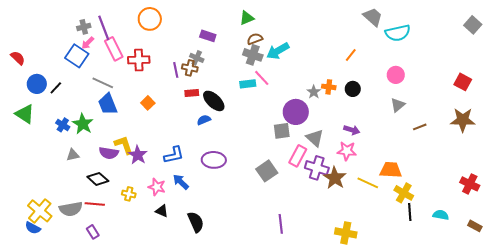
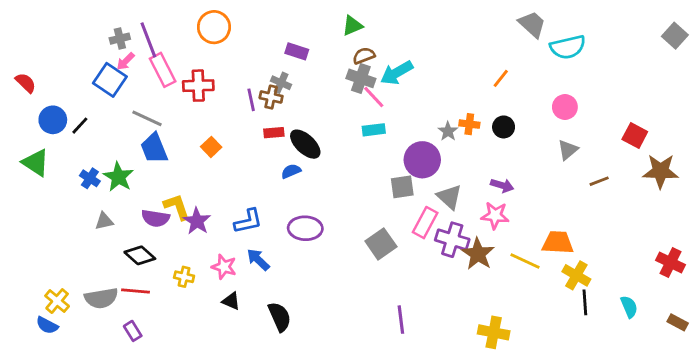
pink line: (262, 78) -> (374, 97), moved
red square: (463, 82) -> (635, 136), moved
cyan rectangle: (248, 84) -> (374, 130), moved
yellow cross: (40, 211) -> (57, 301), size x0.7
cyan semicircle: (441, 215) -> (629, 307), turned 56

